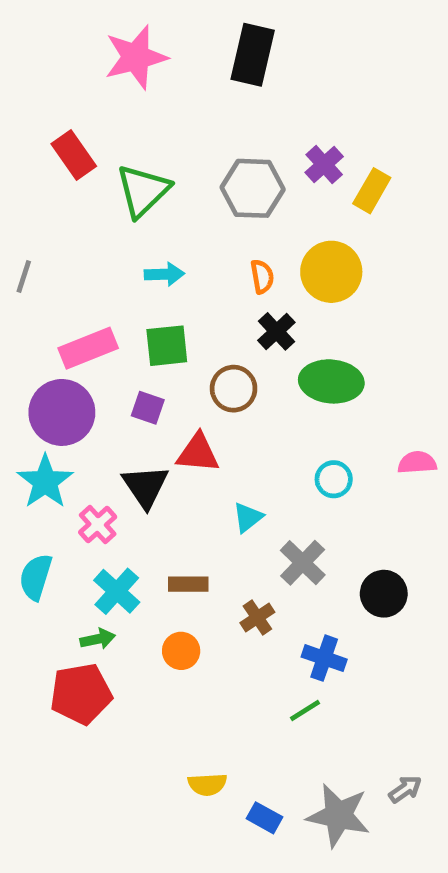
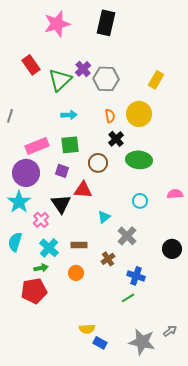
purple cross: (324, 165) -> (83, 69), moved
black circle: (384, 594) -> (172, 249), moved
blue rectangle: (265, 818) -> (100, 343), moved

